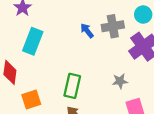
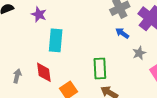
blue arrow: (87, 31) -> (122, 33), moved

